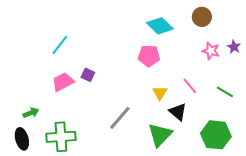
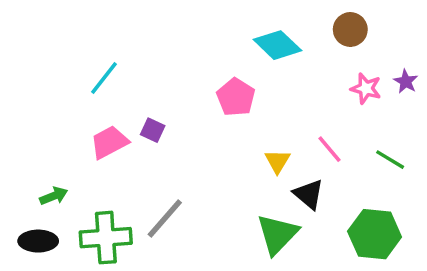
pink pentagon: (149, 56) -> (236, 97), moved, turned 30
gray line: (120, 118) -> (165, 218), moved
black ellipse: (22, 139) -> (38, 241), turned -75

